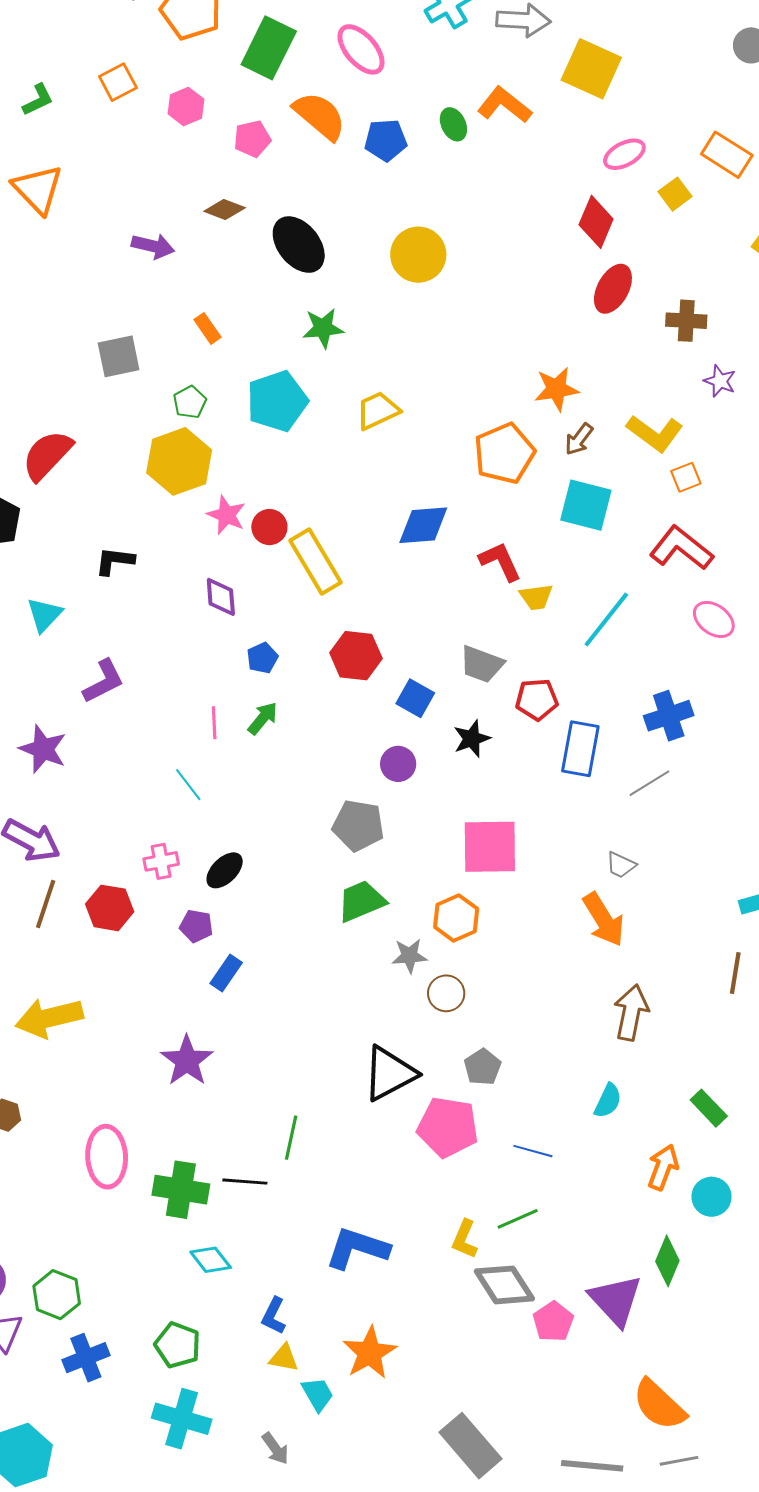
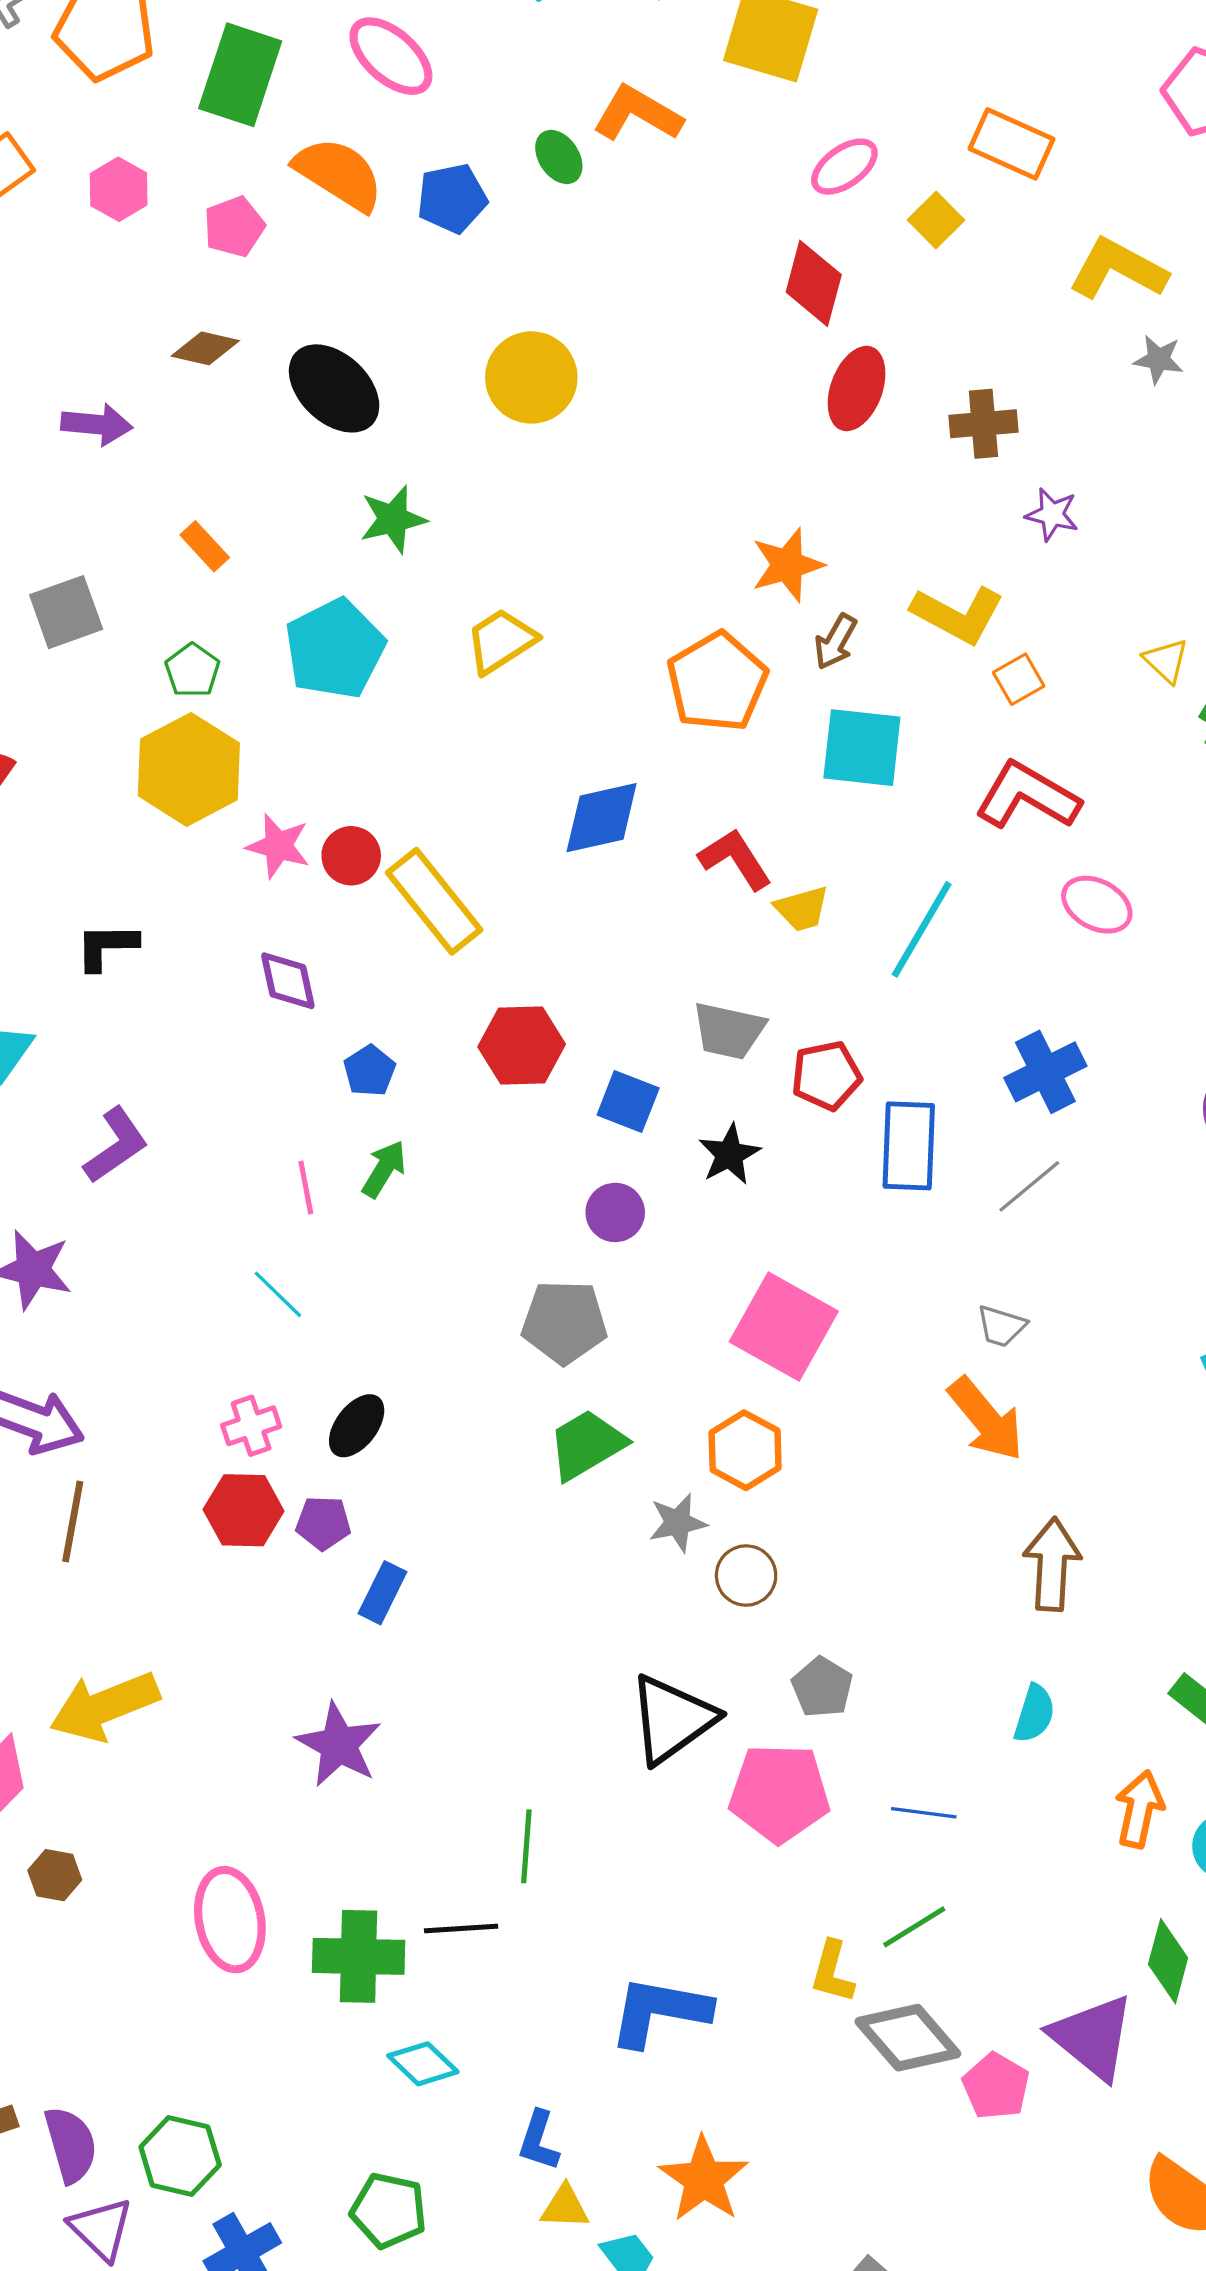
pink square: (490, 847) -> (784, 1326), turned 38
red hexagon: (110, 908) -> (244, 1510), moved

